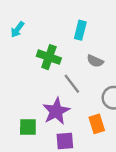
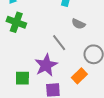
green cross: (49, 57) -> (16, 22), moved
orange rectangle: (97, 124) -> (79, 76), turned 63

